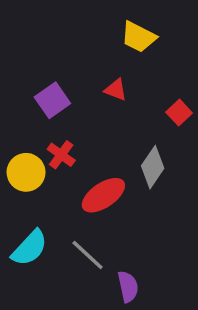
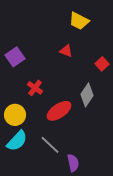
purple square: (52, 100) -> (15, 57), moved
yellow circle: (26, 172) -> (15, 115), moved

